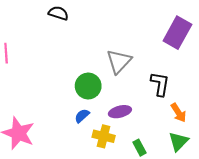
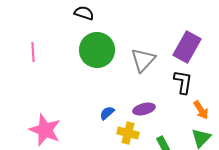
purple rectangle: (177, 33) -> (187, 47), moved
green circle: (88, 86) -> (97, 50), moved, size x1.4

